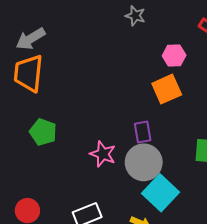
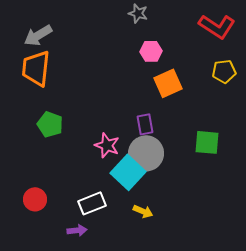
pink hexagon: (174, 56) -> (151, 51), moved
cyan square: (160, 193) -> (128, 172), moved

